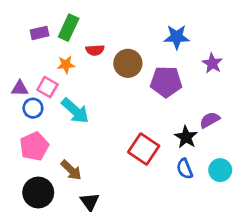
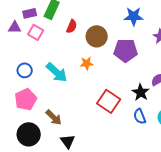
red semicircle: (95, 50) -> (72, 26), turned -64
orange star: (66, 65) -> (87, 63), moved
pink square: (47, 87) -> (36, 32), moved
purple triangle: (20, 88) -> (15, 27), moved

